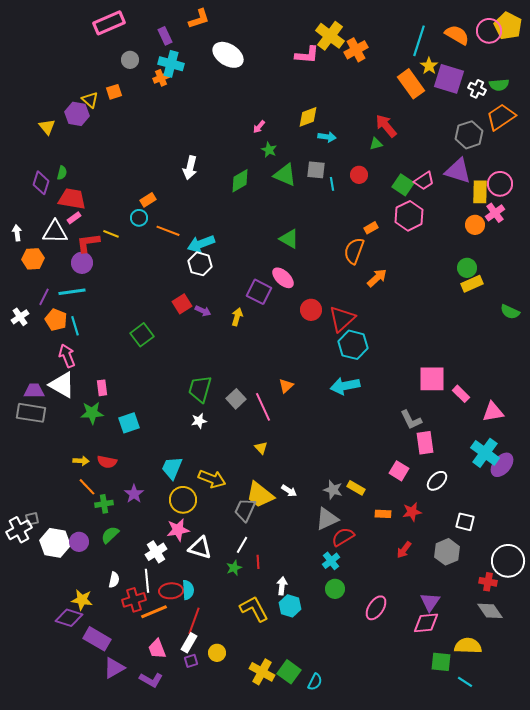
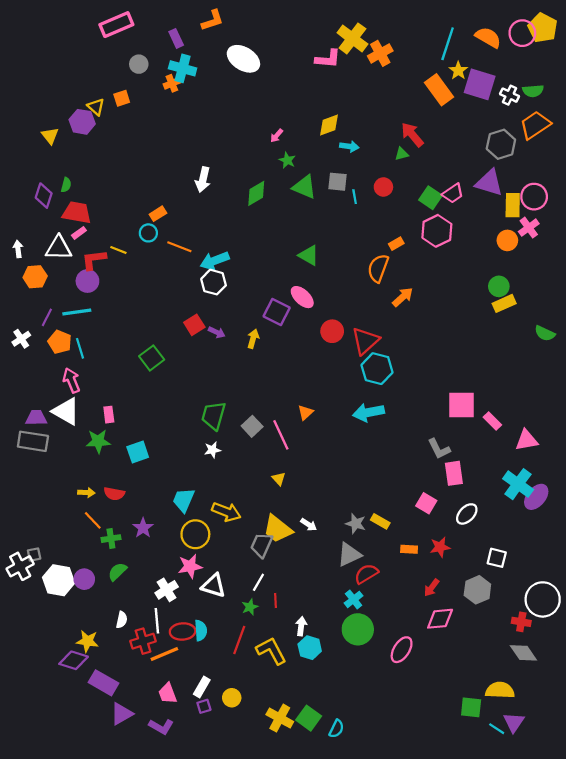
green circle: (335, 589) -> (358, 629), size x1.5
purple triangle: (430, 602) -> (514, 722), moved
red line: (194, 621) -> (239, 640), moved
pink diamond: (426, 623) -> (440, 619), moved

